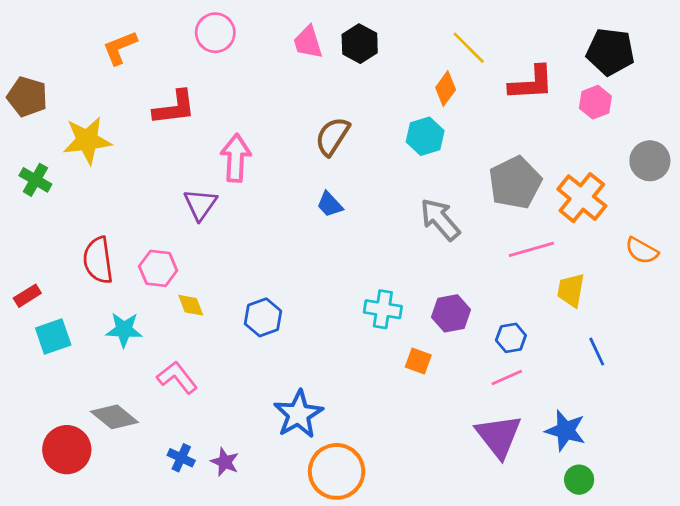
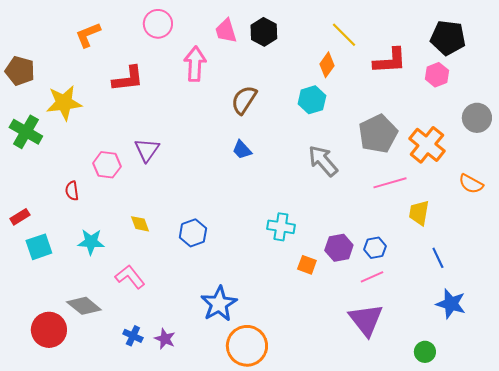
pink arrow: (236, 158) -> (195, 64), moved
green cross: (35, 180) -> (26, 132), size x1.4
red semicircle: (98, 260) -> (72, 191), size x0.6
pink hexagon: (158, 268) -> (107, 165), moved
purple hexagon: (451, 313) -> (339, 248), moved
blue star: (565, 431) -> (451, 304), moved

